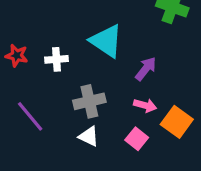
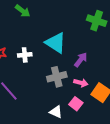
gray cross: (89, 101) -> (57, 77), moved
white triangle: (89, 136) -> (56, 112), moved

